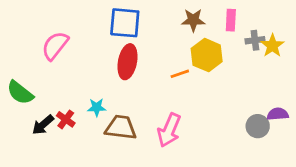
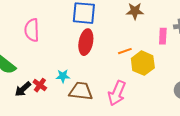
pink rectangle: (231, 20) -> (163, 36), moved
pink semicircle: (55, 46) -> (32, 30), turned -40
yellow hexagon: (207, 55) -> (143, 63), moved

